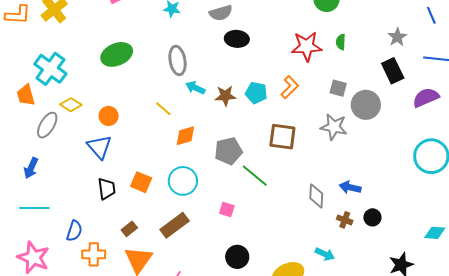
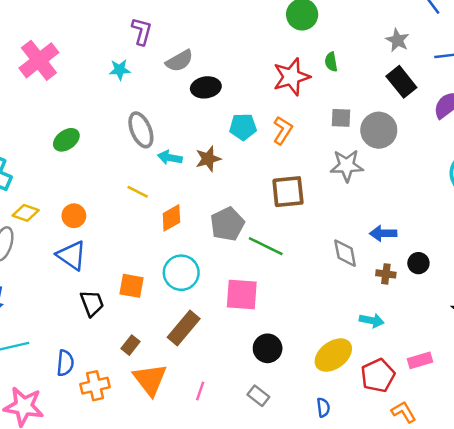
green ellipse: (117, 54) -> (66, 140), size x0.7
cyan pentagon: (256, 93) -> (243, 127), moved
pink square: (227, 210) -> (242, 295), size x1.8

